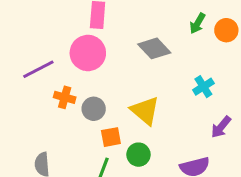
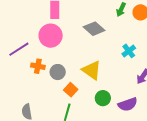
orange square: (111, 137) -> (71, 90), turned -32
green circle: (138, 155) -> (103, 98), moved

